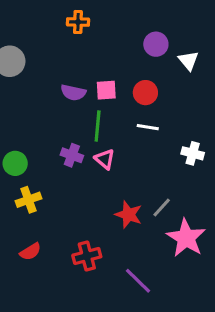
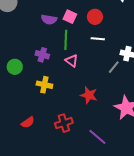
pink square: (106, 90) -> (70, 17), turned 32
purple cross: (72, 155) -> (42, 55), moved
yellow cross: (28, 200) -> (44, 85), moved, turned 35
gray line: (162, 207) -> (114, 67), moved

